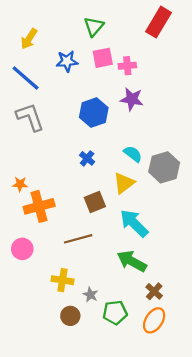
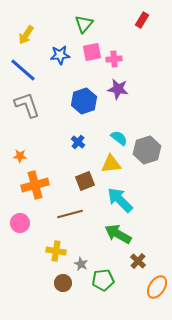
red rectangle: (159, 22) -> (142, 20), size x0.6
yellow triangle: (124, 183) -> (111, 164), turned 30
orange star: (20, 184) -> (20, 156), moved
orange ellipse: (154, 320) -> (157, 287), moved

